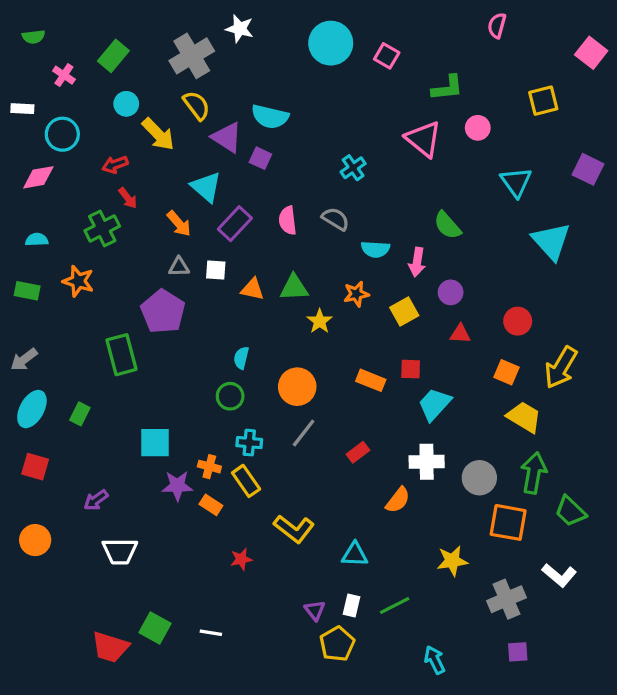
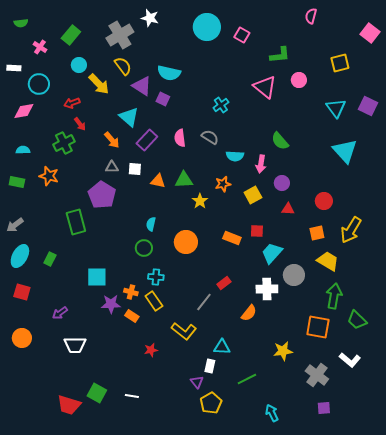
cyan triangle: (516, 182) -> (336, 108), moved
orange square: (506, 372) -> (317, 233), turned -35
gray line: (304, 433) -> (204, 302), moved
gray circle: (479, 478) -> (294, 275), moved
gray cross: (506, 599) -> (317, 375), turned -30
white rectangle: (352, 606) -> (210, 366), moved

